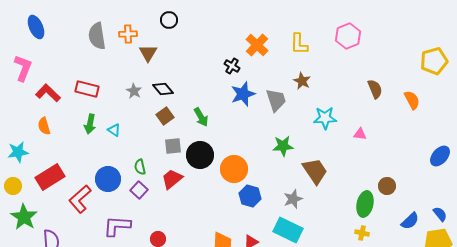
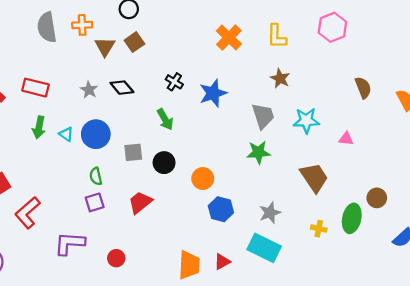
black cross: (232, 66) -> (174, 82), moved
gray trapezoid: (276, 100) -> (263, 116), moved
brown square: (165, 116) -> (134, 42), moved
black circle: (200, 155) -> (164, 163), size x0.7
orange circle: (234, 169) -> (203, 179), size x0.7
brown trapezoid: (315, 171) -> (314, 177), moved
blue circle: (108, 179) -> (96, 134), moved
red trapezoid: (172, 179) -> (140, 202), moved
purple square: (139, 190) -> (95, 202), turned 30
yellow cross: (362, 233) -> (319, 229), moved

